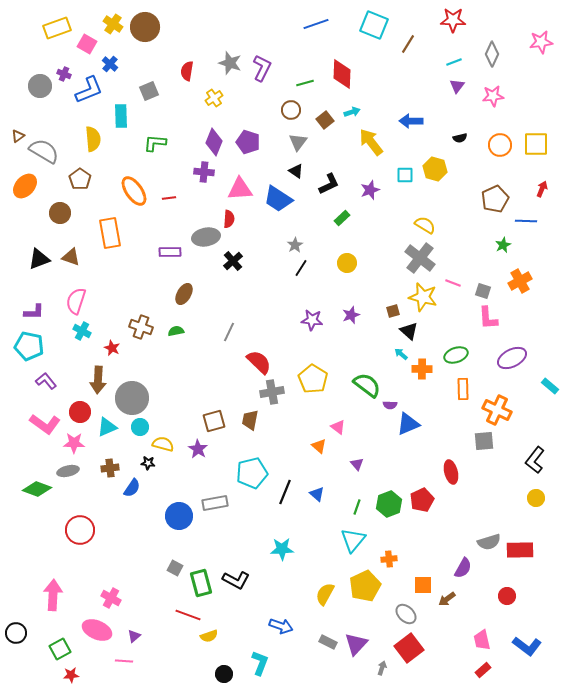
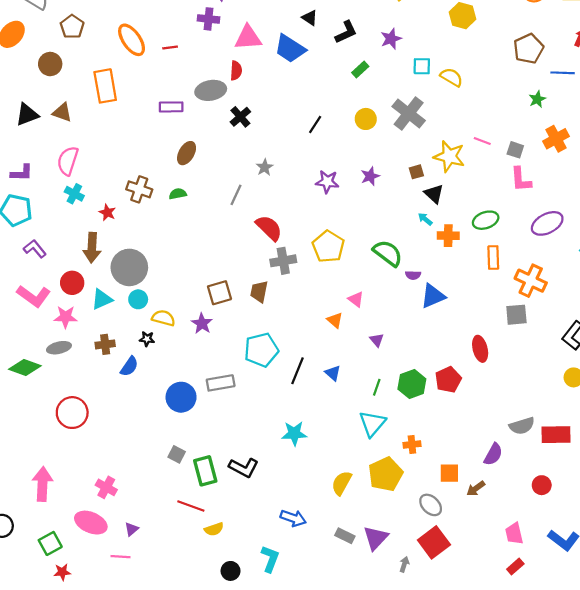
cyan square: (405, 175) -> (422, 66), moved
gray star: (295, 245) -> (265, 167), moved
gray cross: (420, 258) -> (409, 113), moved

